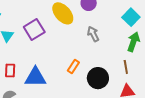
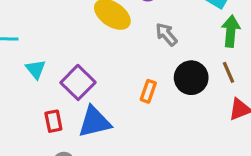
purple square: (34, 30) -> (78, 82), moved
black circle: (98, 78) -> (191, 78), moved

